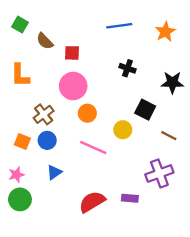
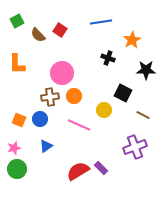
green square: (20, 25) -> (17, 21), turned 32
orange star: (165, 32) -> (132, 40), moved
red square: (72, 53) -> (60, 30), moved, turned 32
brown cross: (44, 114) -> (50, 97), moved, turned 30
purple rectangle: (130, 198) -> (101, 168), moved, turned 40

